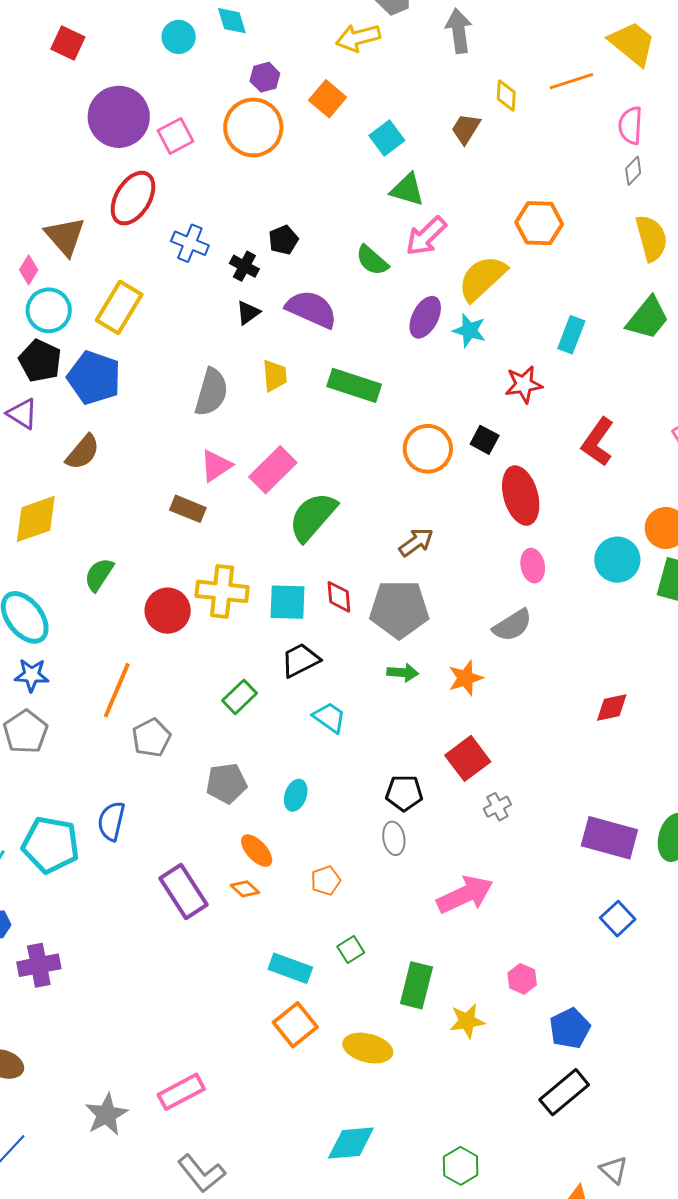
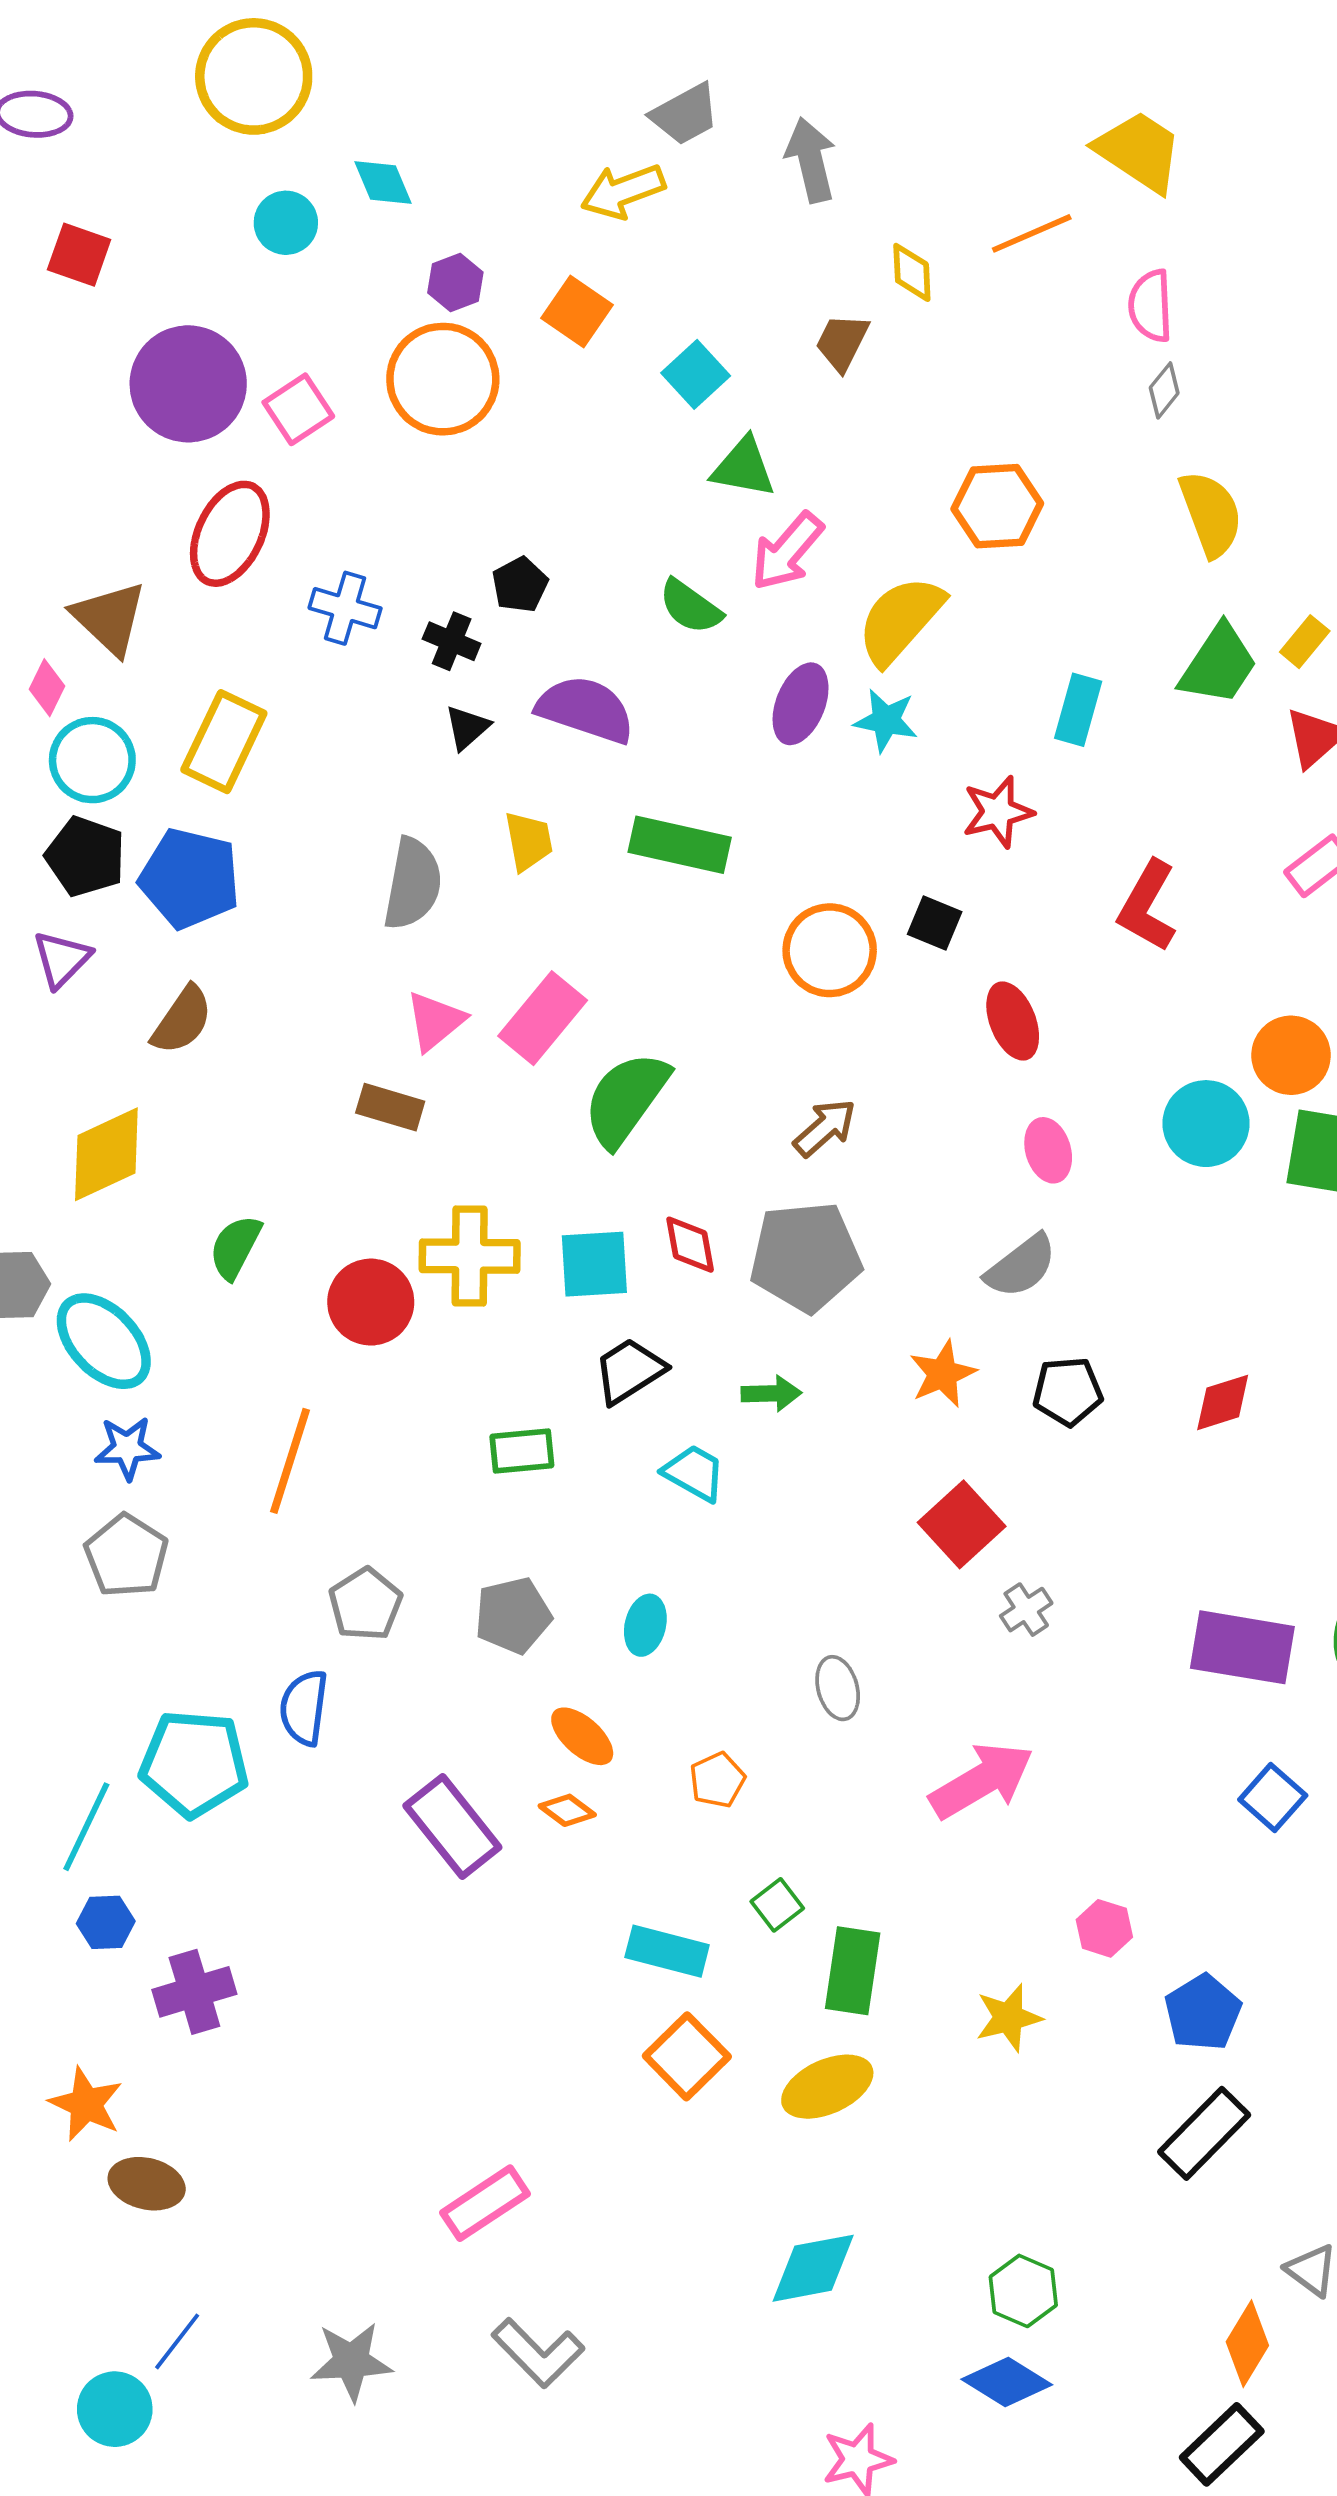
purple triangle: (22, 414) -> (62, 959), turned 48
red ellipse: (521, 496) -> (1013, 1021), size x0.7
green arrow: (403, 673) -> (771, 1393), moved
green rectangle: (240, 697) -> (522, 1451), turned 44
gray pentagon: (151, 738) -> (365, 1604), moved
black pentagon: (404, 793) -> (1068, 1391), moved
green rectangle: (416, 985) -> (853, 1971), moved
yellow ellipse: (368, 1048) -> (827, 2087), turned -33
gray star: (106, 1114) -> (351, 2361), moved, turned 30

